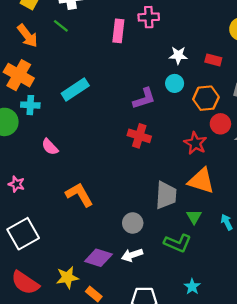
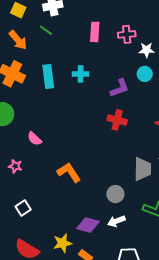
pink cross: (149, 17) -> (127, 34), moved
cyan rectangle: (75, 90) -> (48, 77), moved, turned -60
cyan cross: (30, 105) -> (81, 74), moved
pink semicircle: (50, 147) -> (34, 139), moved
white square: (23, 234) -> (23, 208), size x0.6

